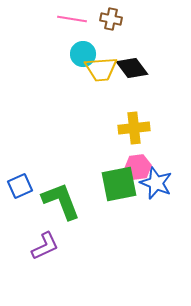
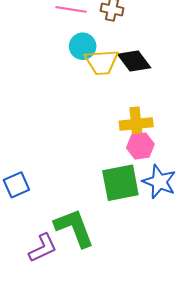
pink hexagon: (138, 167) -> (140, 146), moved
green L-shape: (61, 201) -> (74, 228), moved

